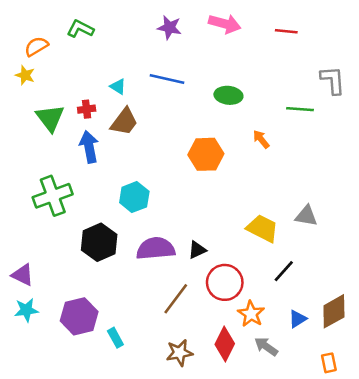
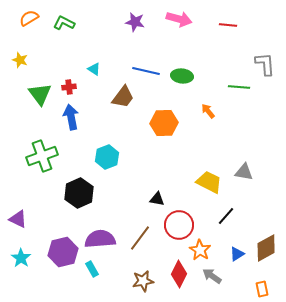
orange semicircle: (36, 46) -> (29, 18), moved
blue line: (167, 79) -> (146, 71), moved
brown trapezoid: (124, 122) -> (123, 97), moved
purple semicircle: (156, 249) -> (100, 239), moved
black triangle: (197, 250) -> (157, 199), turned 35
cyan star: (26, 310) -> (21, 258), moved, turned -30

